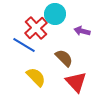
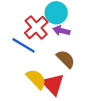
purple arrow: (82, 31) -> (61, 31), moved
red triangle: (76, 82) -> (53, 84), moved

